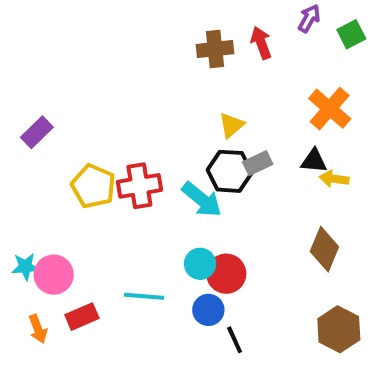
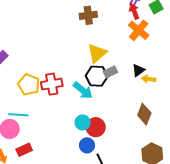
red arrow: (261, 43) -> (134, 11), moved
orange cross: (330, 109) -> (139, 30), moved
yellow triangle: (231, 125) -> (97, 53), size x1.5
black triangle: (314, 161) -> (138, 70), turned -40
cyan line: (144, 296) -> (18, 115), moved

